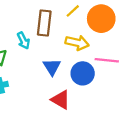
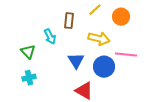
orange circle: (101, 19) -> (121, 17), size x0.7
brown rectangle: (44, 23) -> (69, 21), size x0.7

